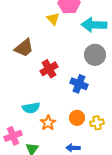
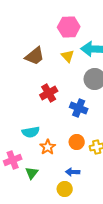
yellow triangle: (53, 19) -> (68, 56), moved
brown trapezoid: (24, 48) -> (35, 56), moved

